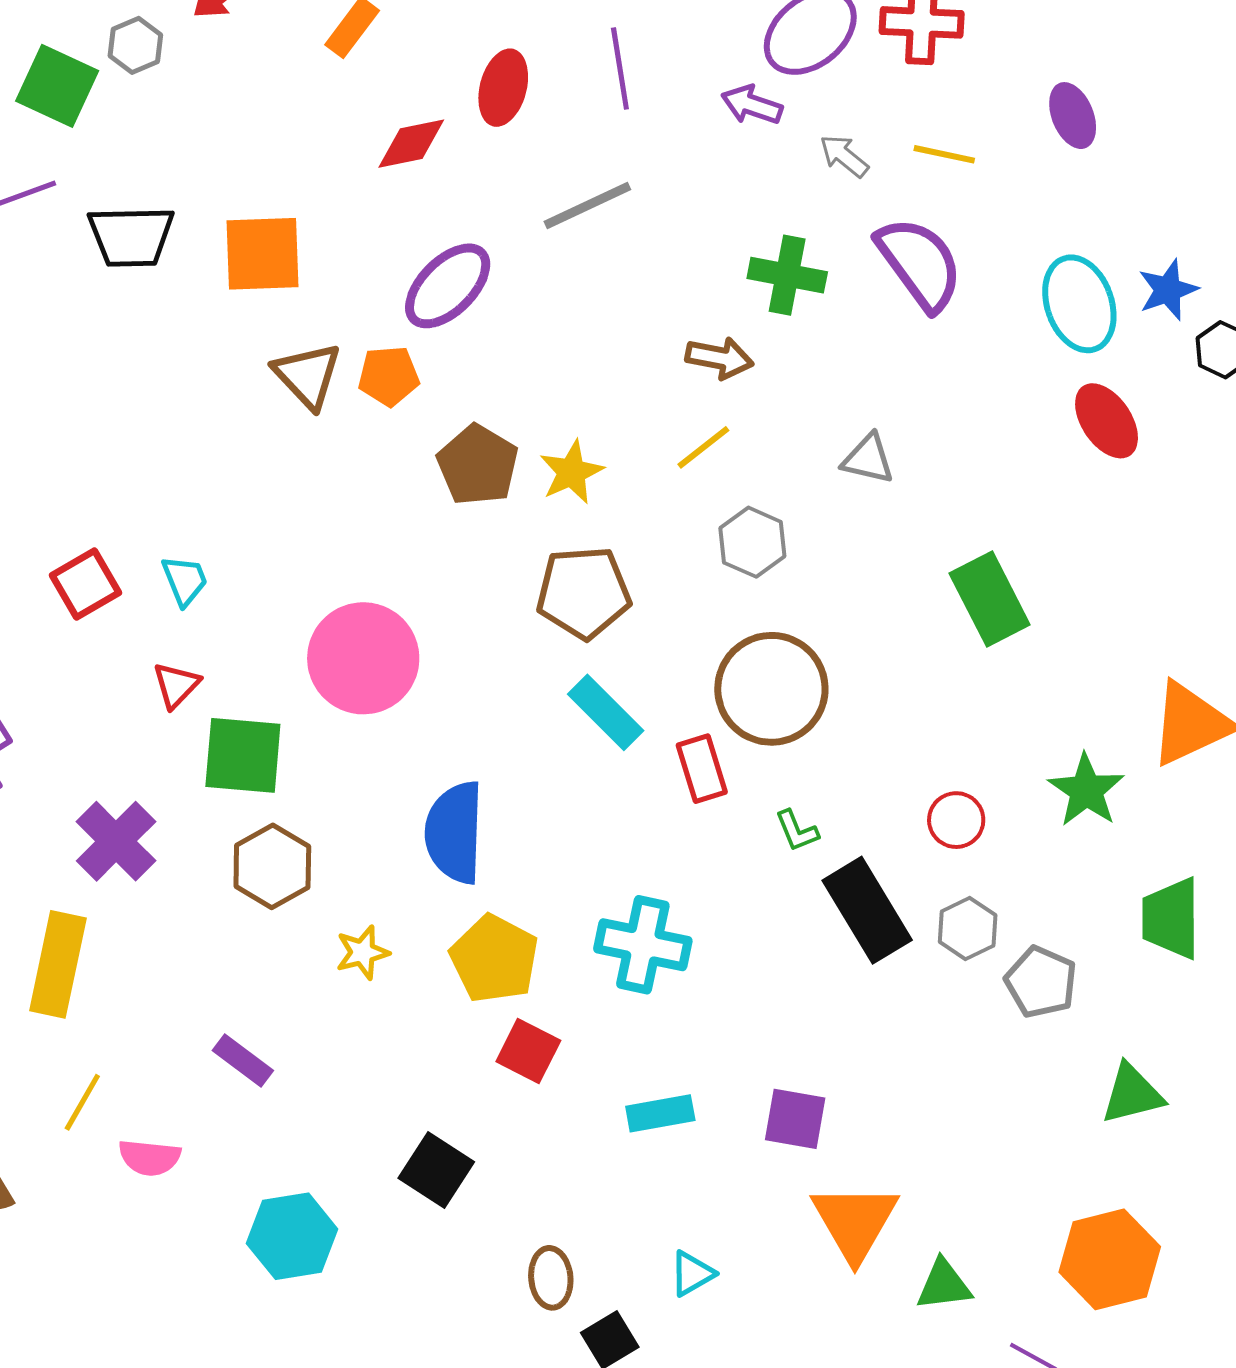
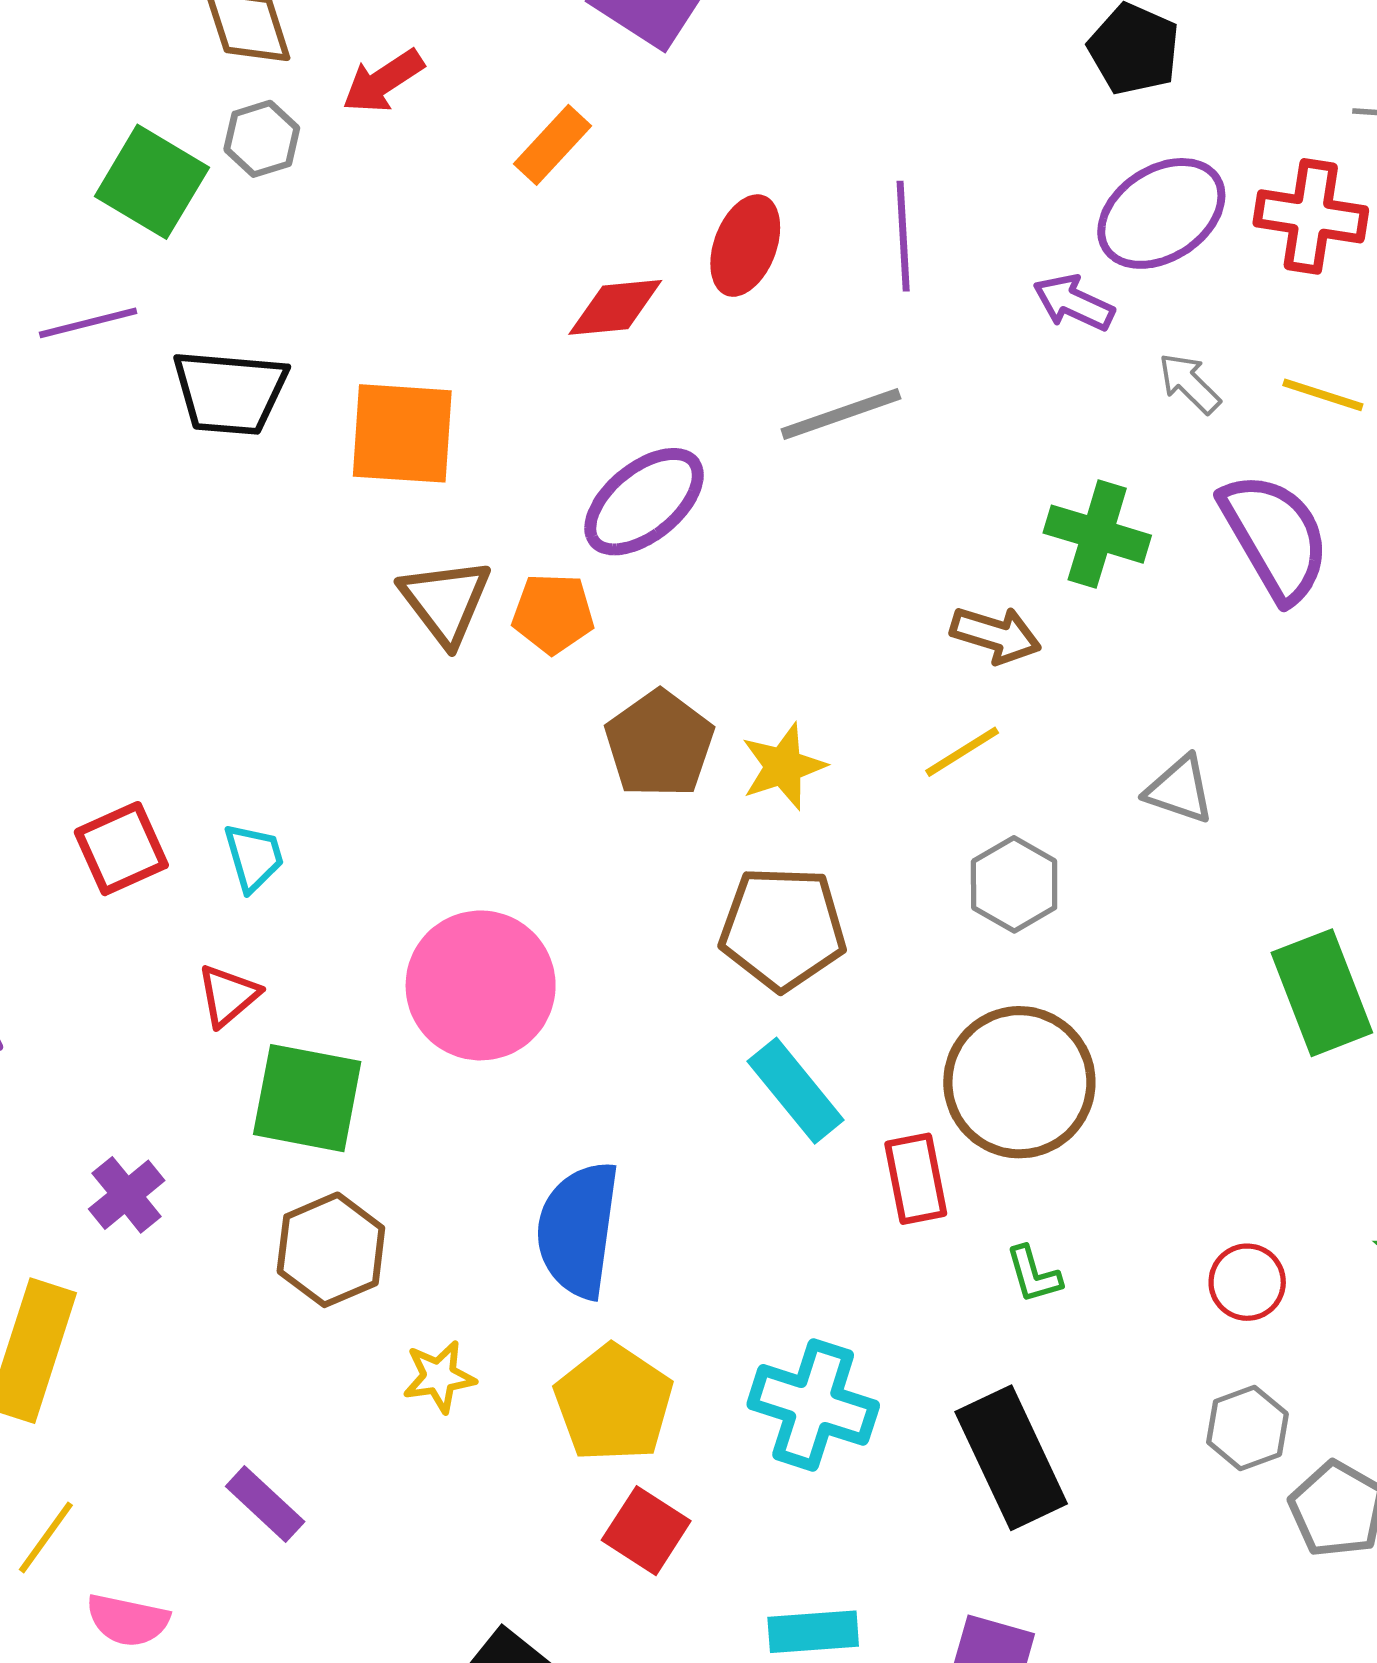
purple cross: (116, 841) -> (127, 1195), size x0.7
black rectangle: (867, 910) -> (1011, 1458), moved

